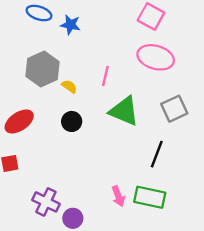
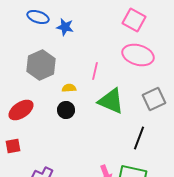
yellow semicircle: (69, 86) -> (69, 88), moved, turned -40

